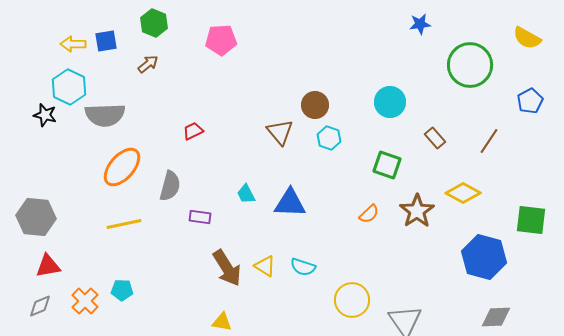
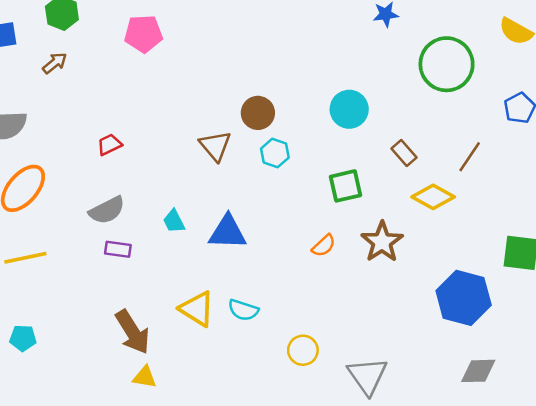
green square: (387, 165) -> (346, 186), turned -32
gray semicircle: (170, 186) -> (107, 210), moved, turned 48
yellow diamond: (463, 193) -> (433, 197), moved
yellow triangle: (265, 266) -> (197, 309), size x1.4
brown arrow: (227, 268) -> (133, 332), moved
yellow circle: (352, 300) -> (303, 350), size x0.7

